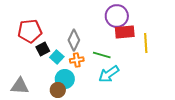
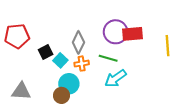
purple circle: (117, 16) -> (116, 32), moved
red pentagon: (30, 31) -> (17, 36), moved
yellow line: (146, 43) -> (167, 46), moved

